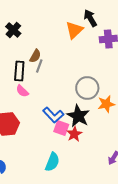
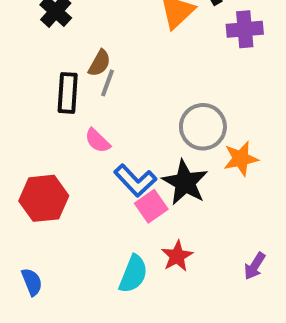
pink semicircle: (22, 91) -> (97, 141), moved
pink square: (61, 128) -> (151, 206), turned 35
red star: (74, 134) -> (177, 256), moved

